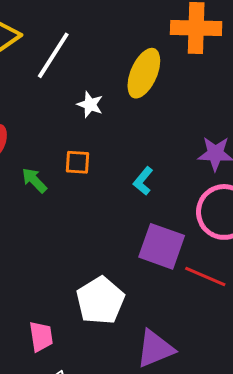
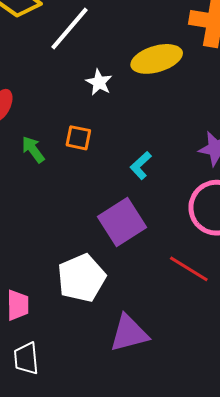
yellow ellipse: (144, 73) -> (157, 59), turned 42
purple square: (162, 246) -> (122, 222), moved, turned 30

